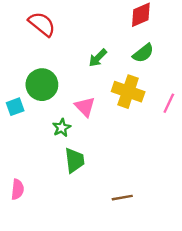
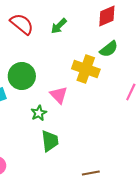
green arrow: (98, 58) -> (59, 26), moved
yellow cross: (128, 92) -> (86, 69), moved

